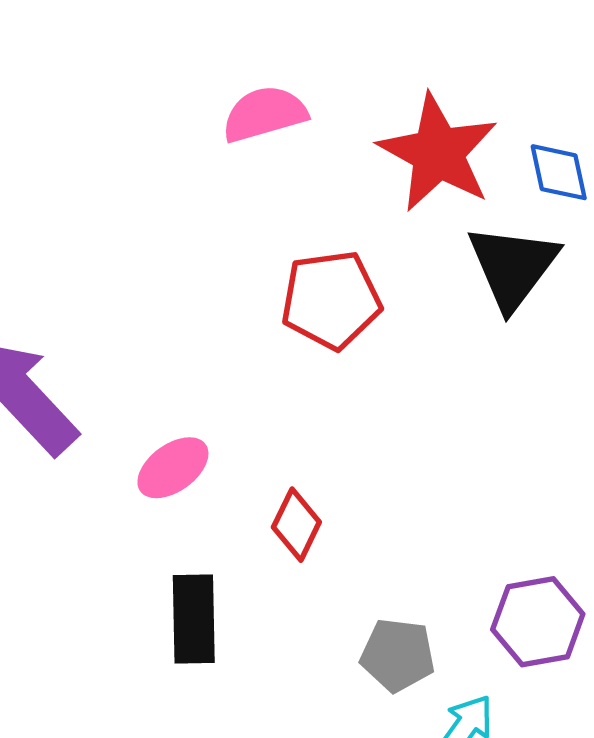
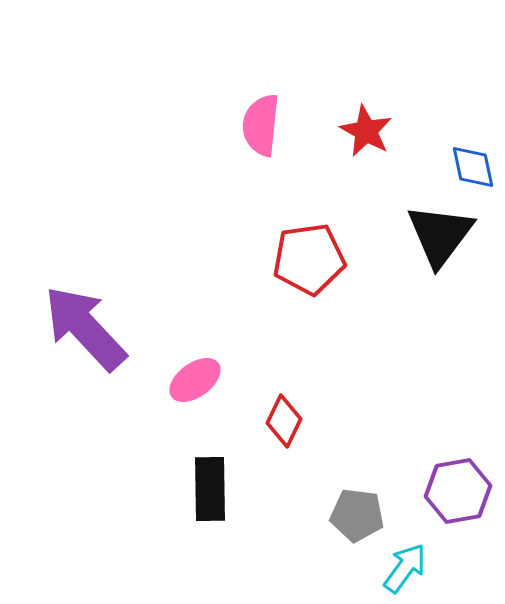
pink semicircle: (265, 114) -> (261, 125), turned -68
red star: (438, 153) -> (366, 131), moved, size x0.6

